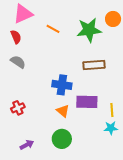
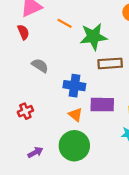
green star: (89, 30) -> (93, 37), moved
gray semicircle: (18, 62) -> (40, 66), moved
green circle: (62, 139) -> (74, 146), size x1.4

